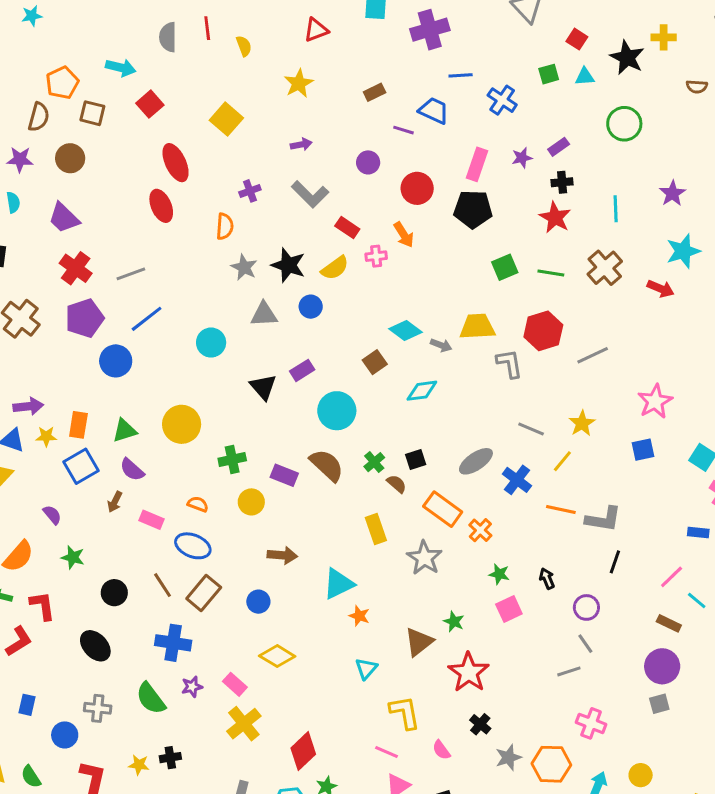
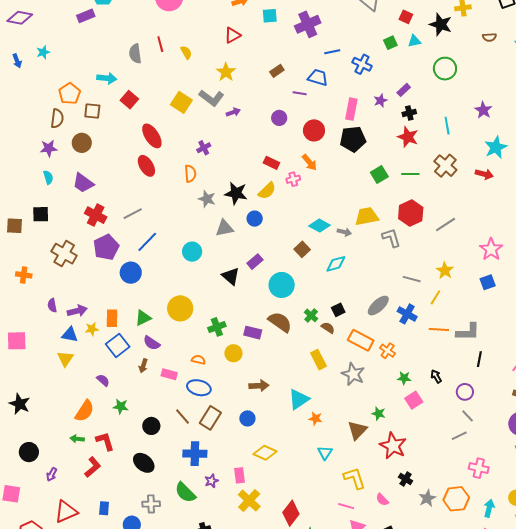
gray L-shape: (310, 194) -> (211, 98), moved
pink rectangle: (235, 684) -> (240, 475), turned 49

